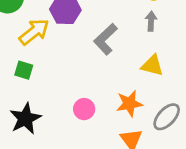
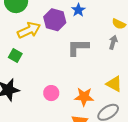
gray L-shape: (105, 39) -> (78, 47), turned 30
yellow triangle: (152, 65) -> (114, 84), moved

